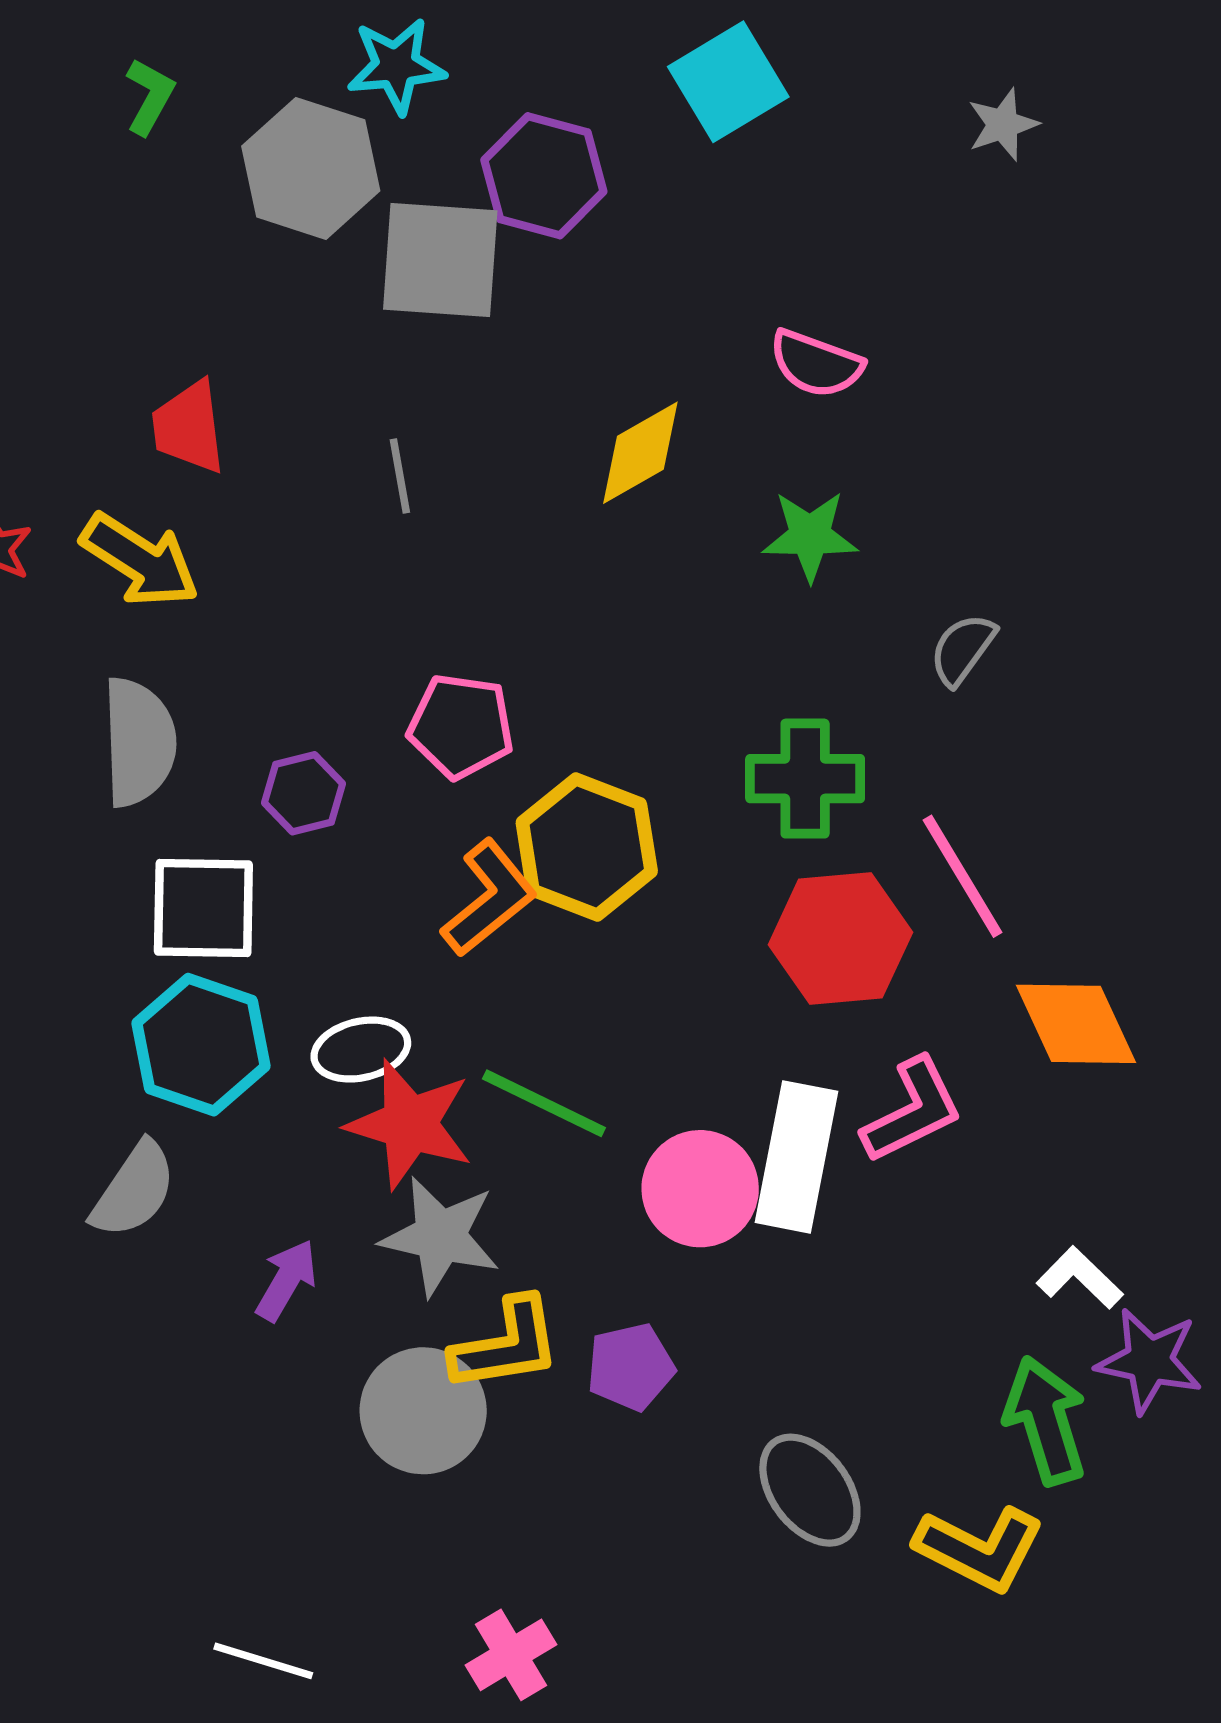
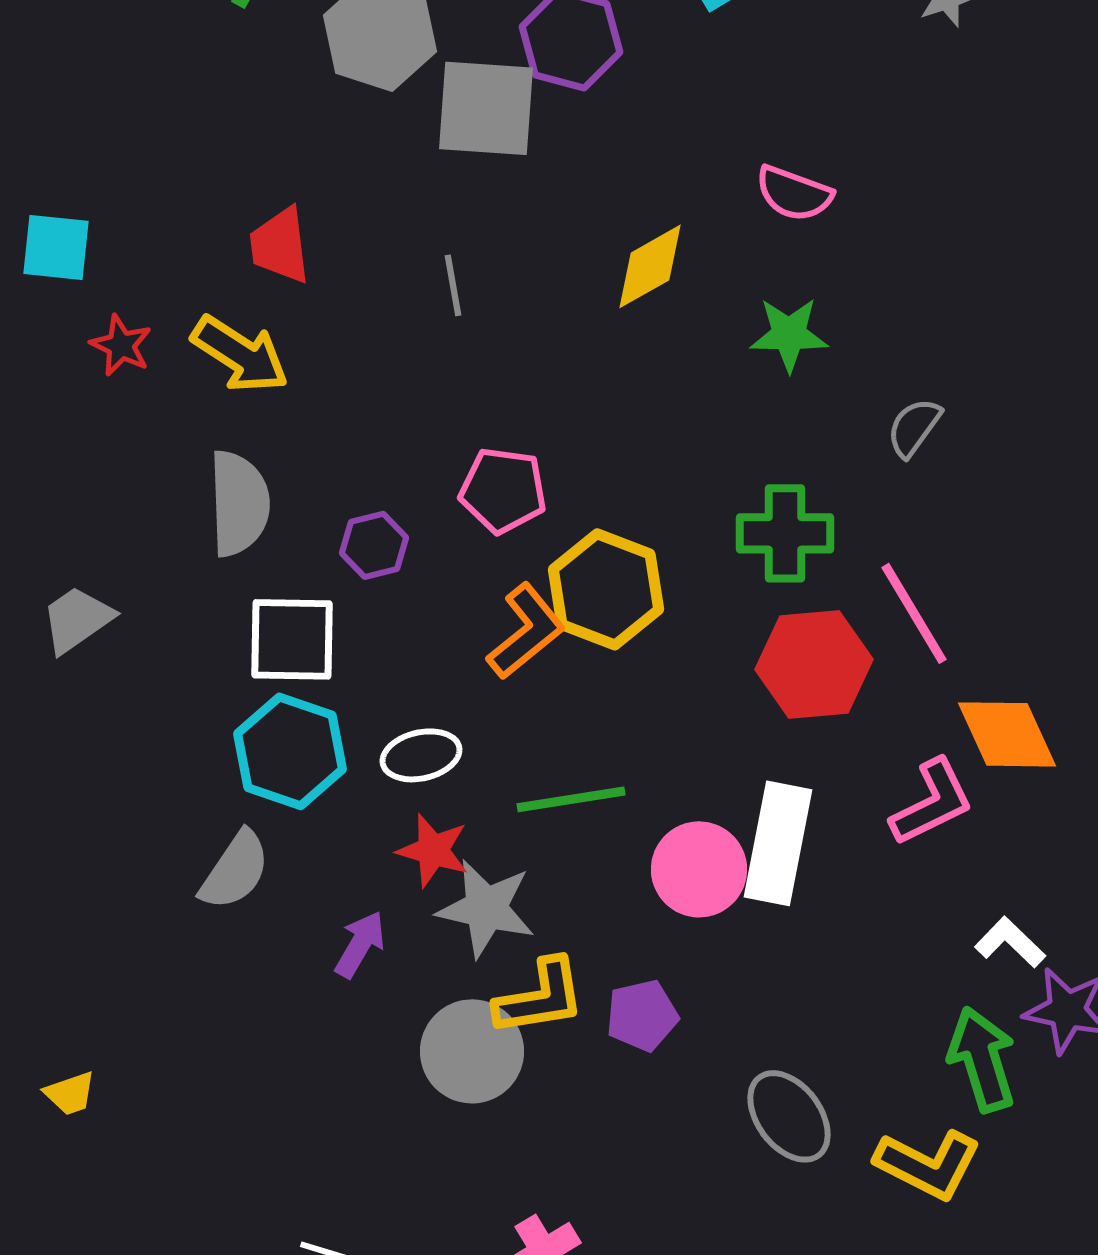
green line: (544, 1103) -> (571, 799), turned -35
pink L-shape: (912, 1111) -> (932, 802), moved
red star: (410, 1124) -> (433, 850), moved, size x0.7

